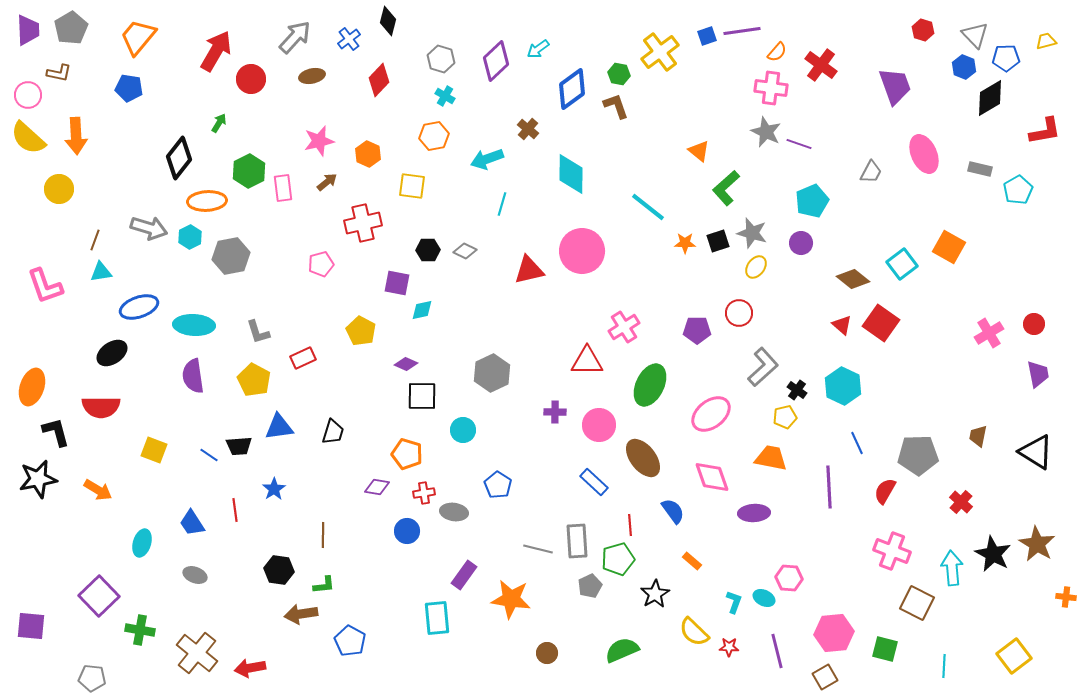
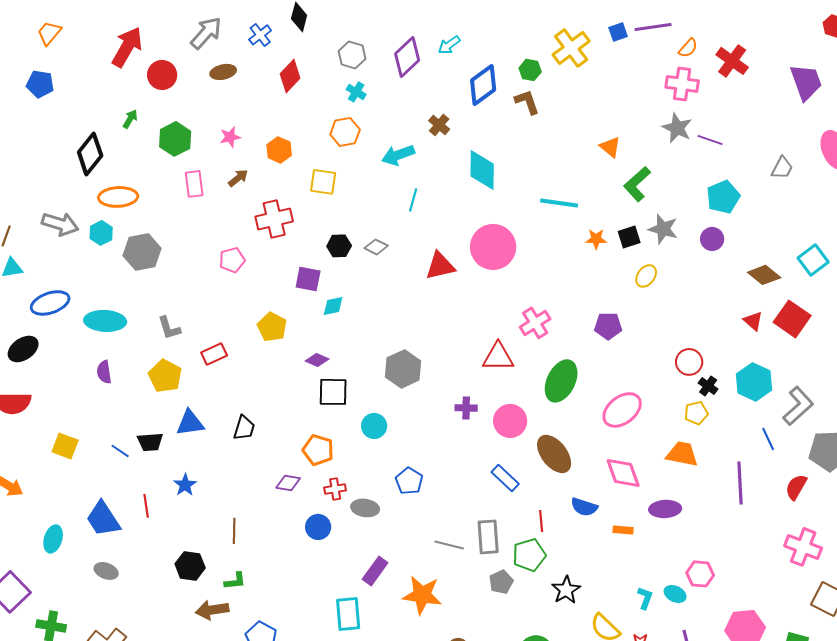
orange trapezoid: (138, 37) -> (49, 33), size x0.7
pink star: (319, 141) -> (230, 137), size x0.7
green hexagon: (249, 171) -> (175, 139), moved
cyan line: (648, 207) -> (559, 203), turned -30
yellow ellipse: (756, 267) -> (646, 276), moved
red circle: (739, 313) -> (689, 362), moved
gray L-shape: (763, 367) -> (798, 406), moved
purple semicircle: (193, 376) -> (104, 372), size x0.7
blue semicircle: (673, 511) -> (584, 507), turned 144
blue trapezoid: (192, 523) -> (103, 519), size x1.4
orange rectangle: (692, 561) -> (623, 530), moved, turned -36

